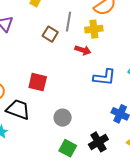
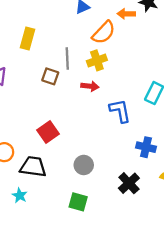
blue L-shape: (104, 77) -> (120, 111), turned -95
red square: (38, 82) -> (48, 132), turned -36
green square: (68, 148) -> (78, 202), moved

